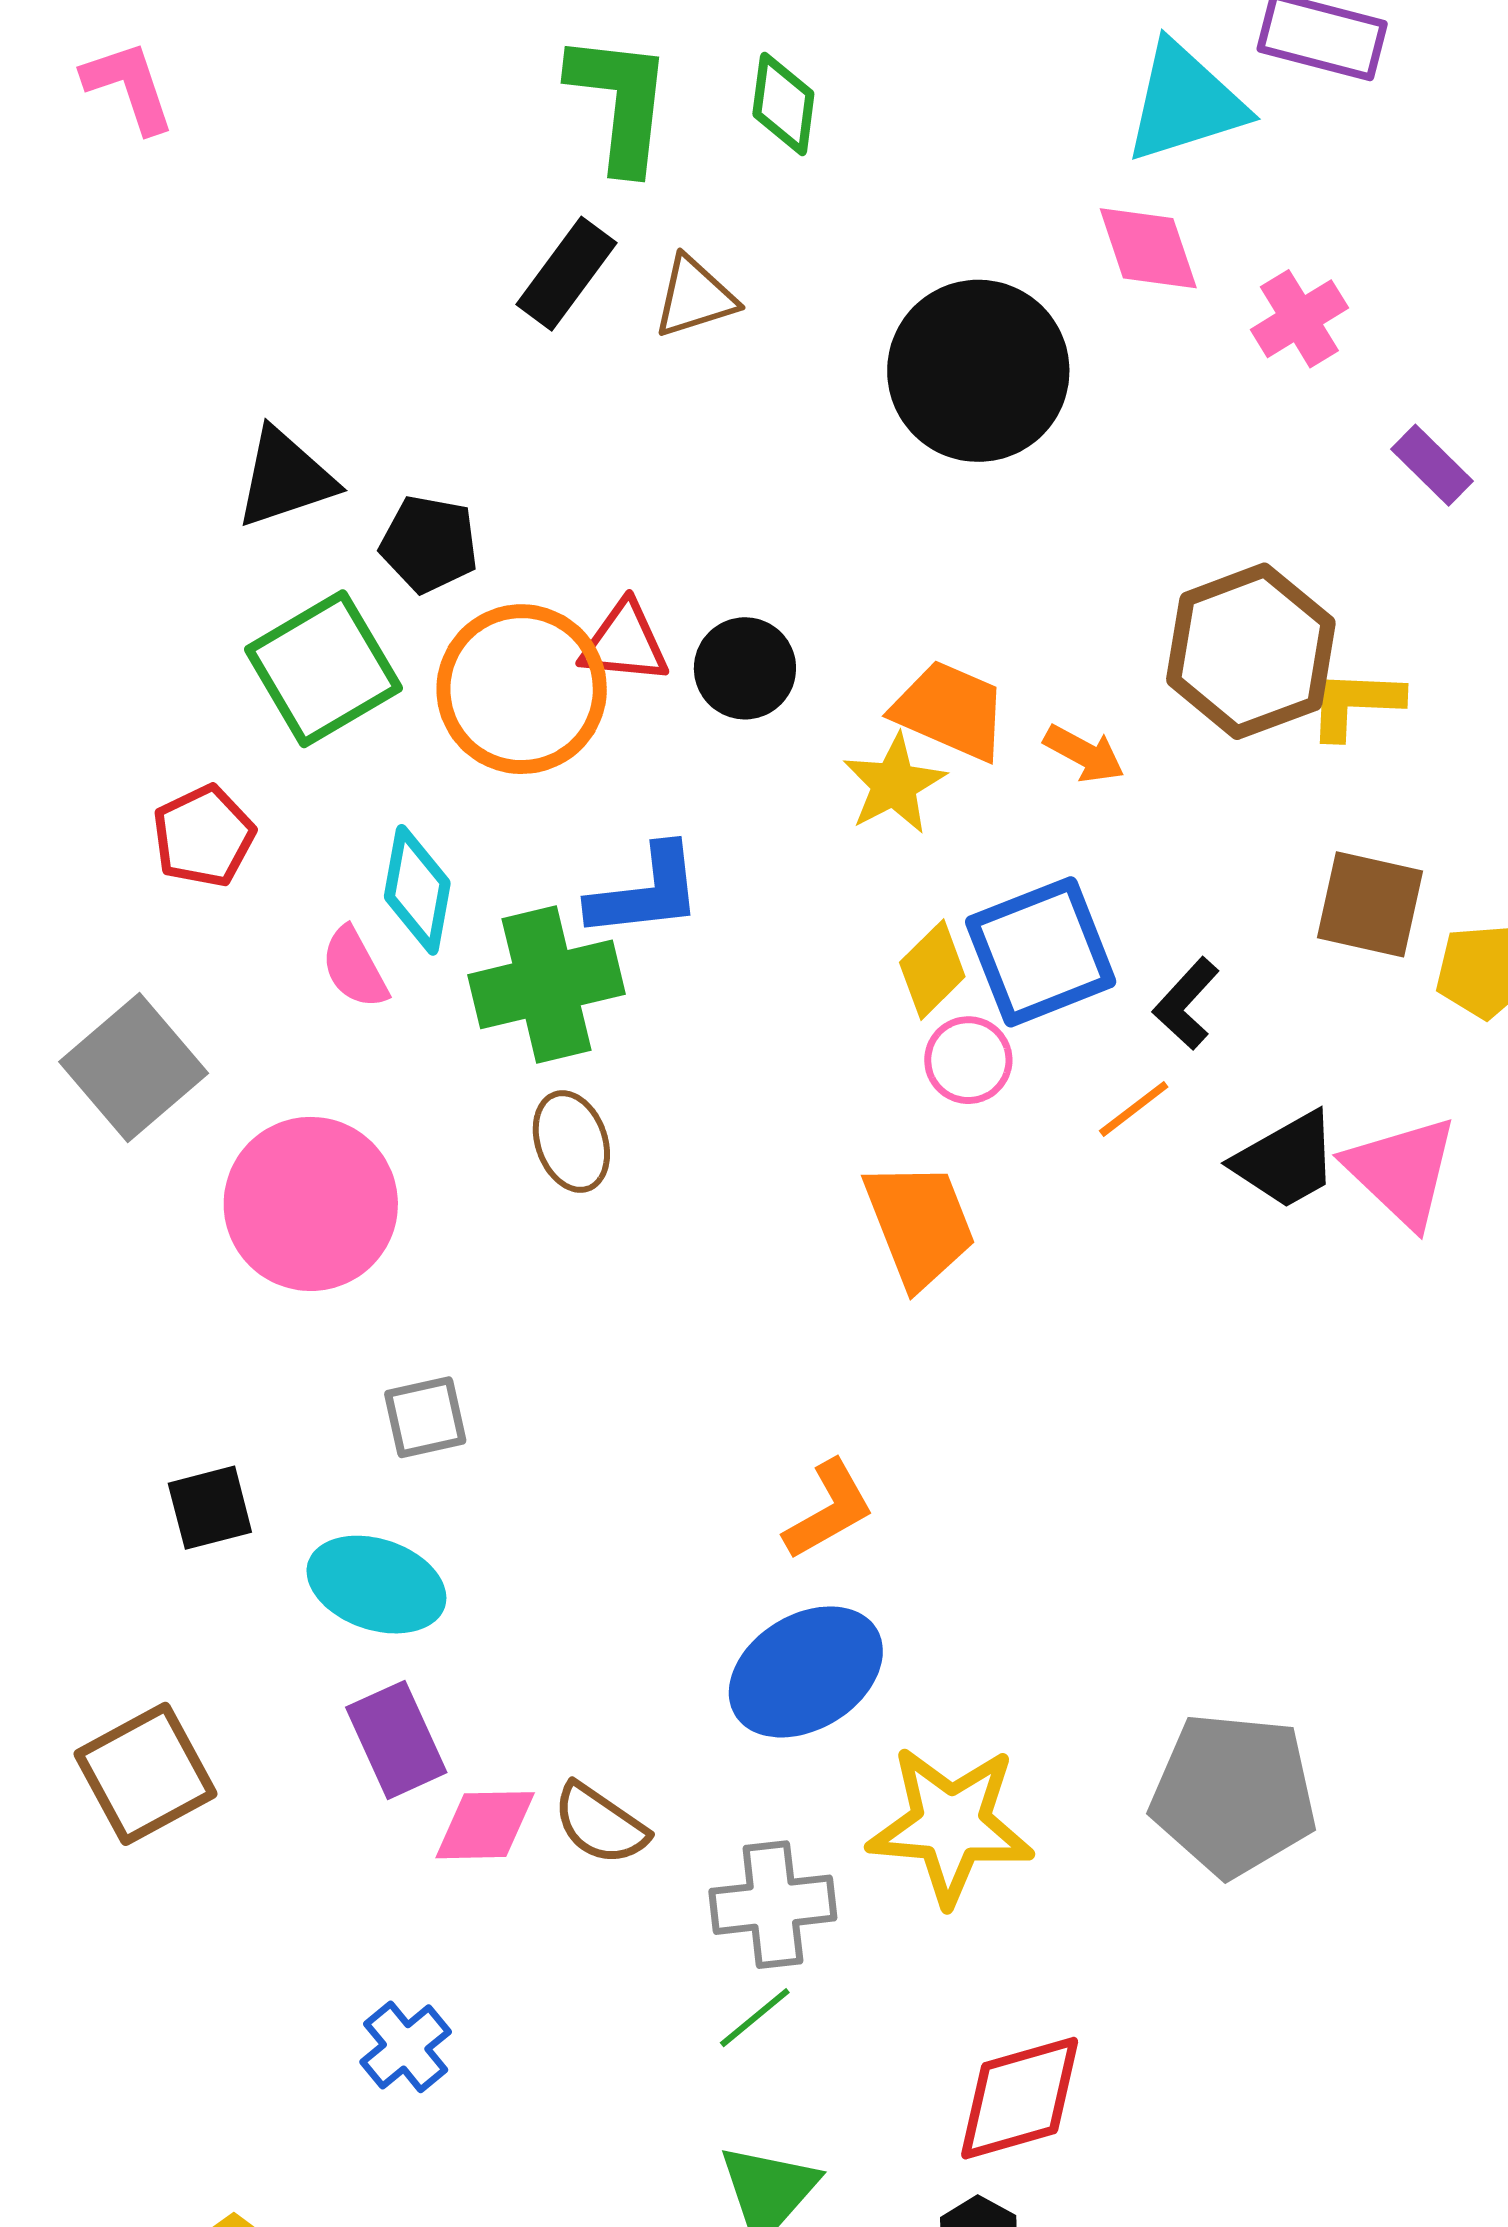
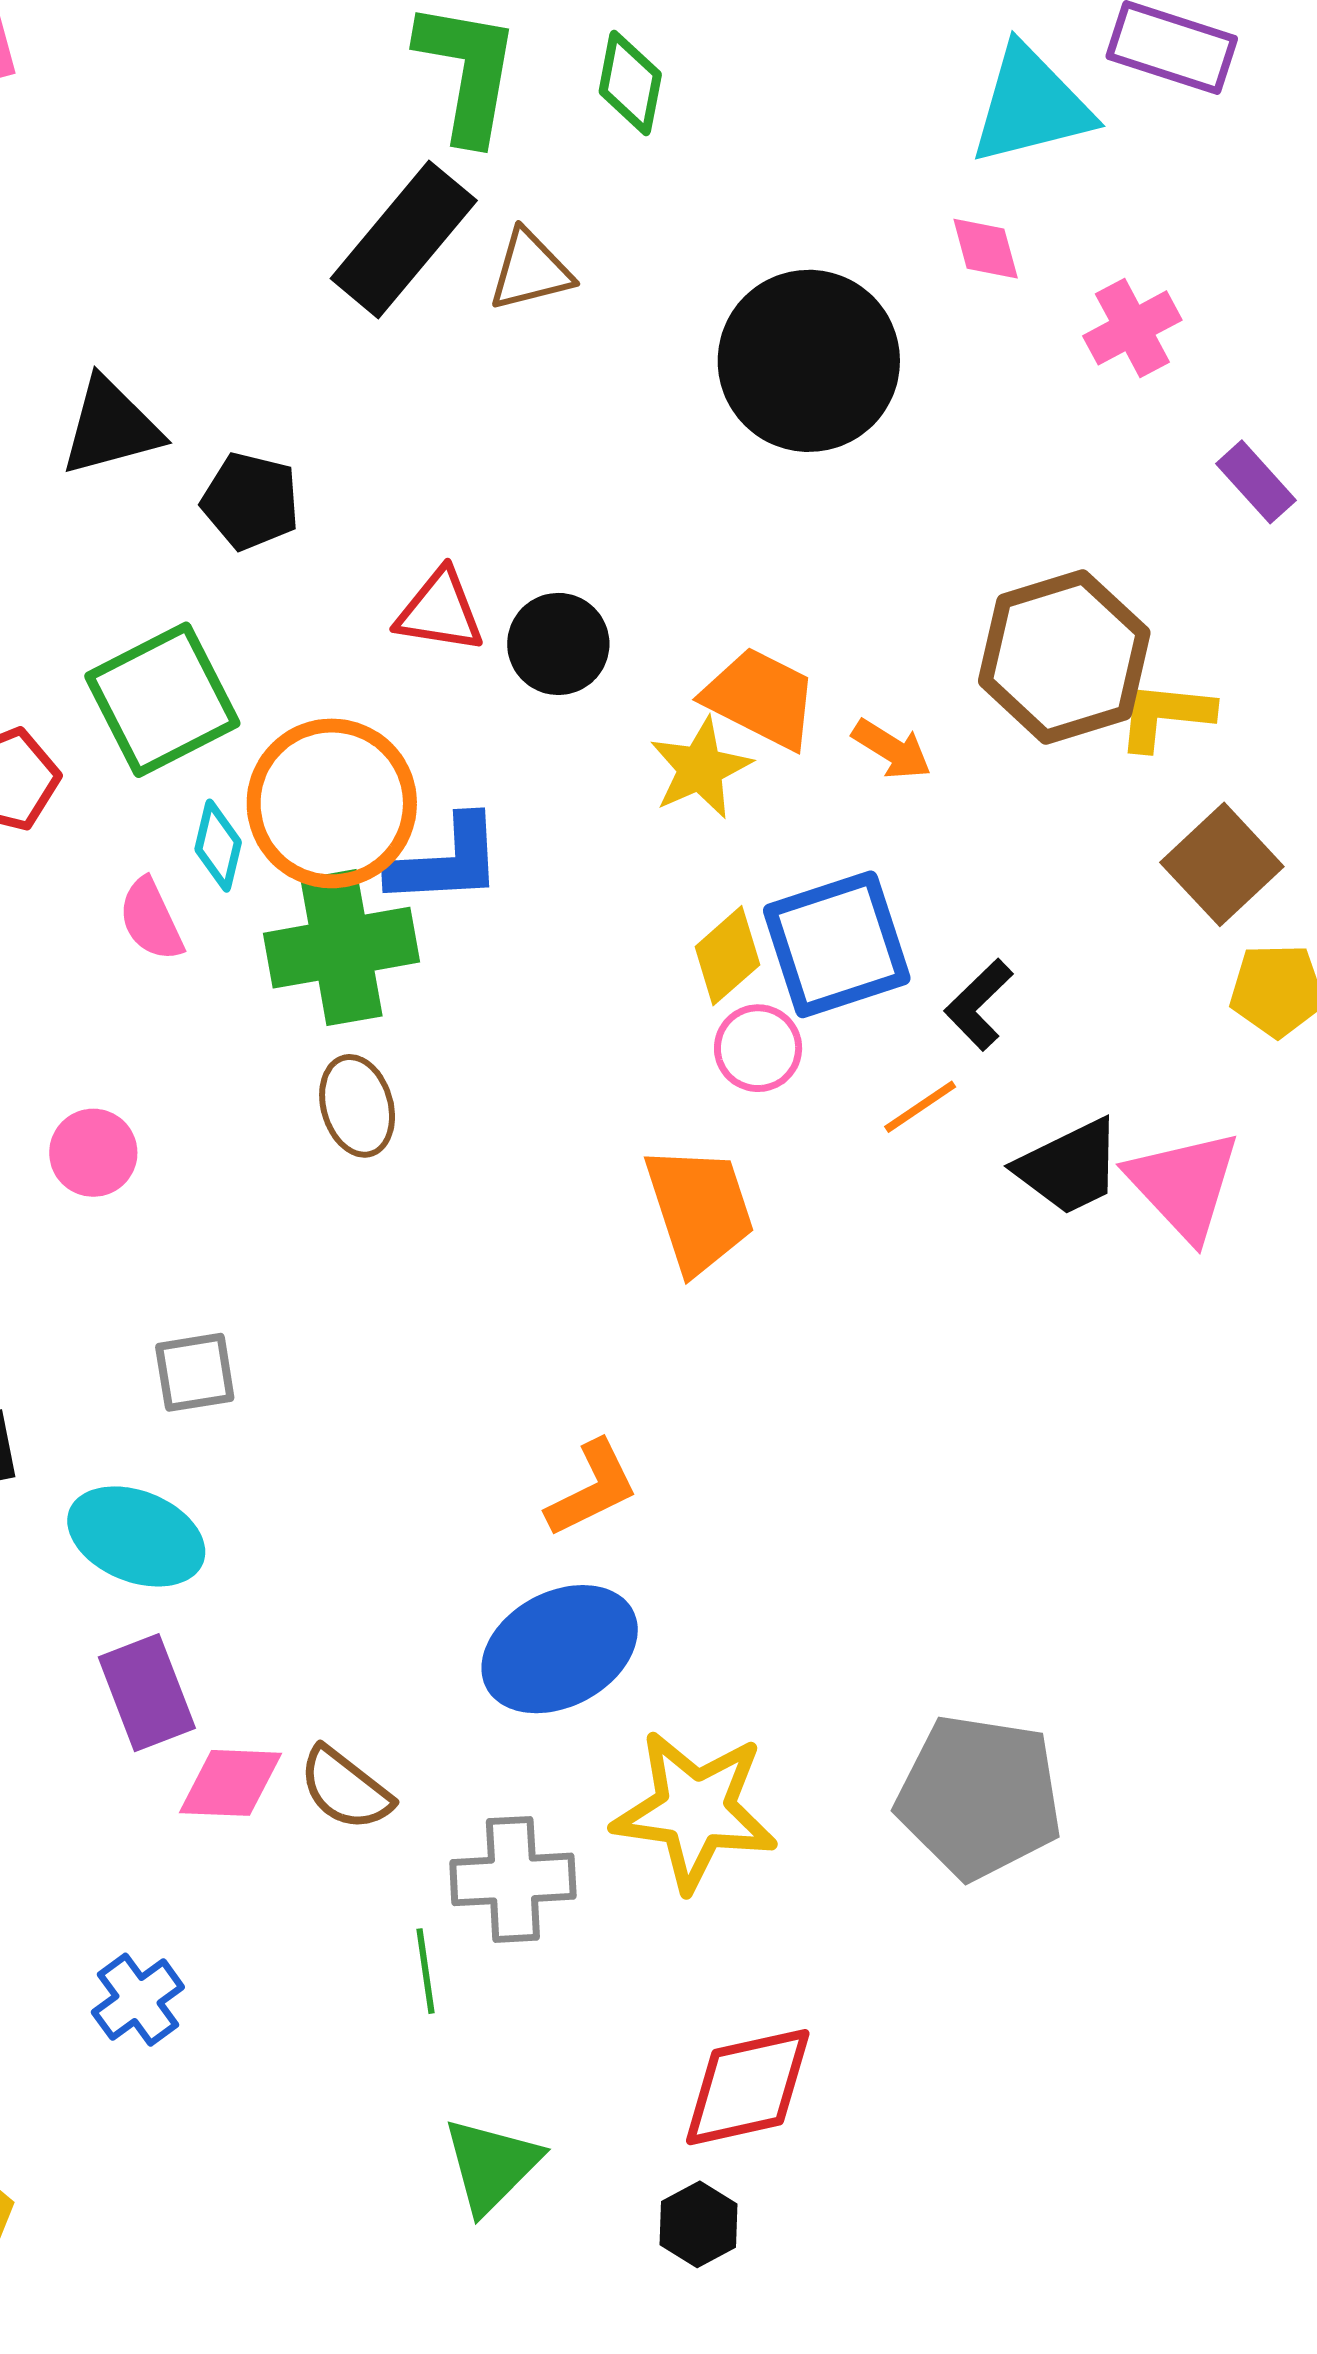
pink diamond: (1148, 248) -> (986, 249), size x0.7
black rectangle: (567, 274) -> (404, 239), size x1.4
green square: (323, 669) -> (162, 700), moved
orange circle: (522, 689) -> (332, 803), moved
cyan diamond: (417, 890) -> (218, 846), size x0.7
brown square: (1370, 904) -> (1222, 864), moved, turned 31
pink circle: (311, 1204) -> (93, 1153), size x0.5
green line: (755, 2018) -> (425, 1971), moved, turned -62

